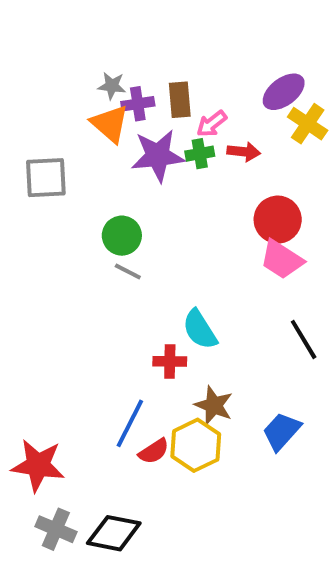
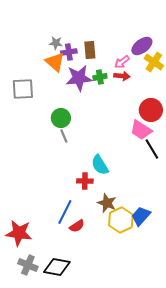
pink arrow: (212, 124) -> (122, 62), moved
red circle: (278, 220) -> (151, 110), moved
gray line: (128, 272) -> (64, 136), turned 40
black line: (304, 339) -> (152, 149), moved
yellow hexagon: (196, 445) -> (121, 220), moved

